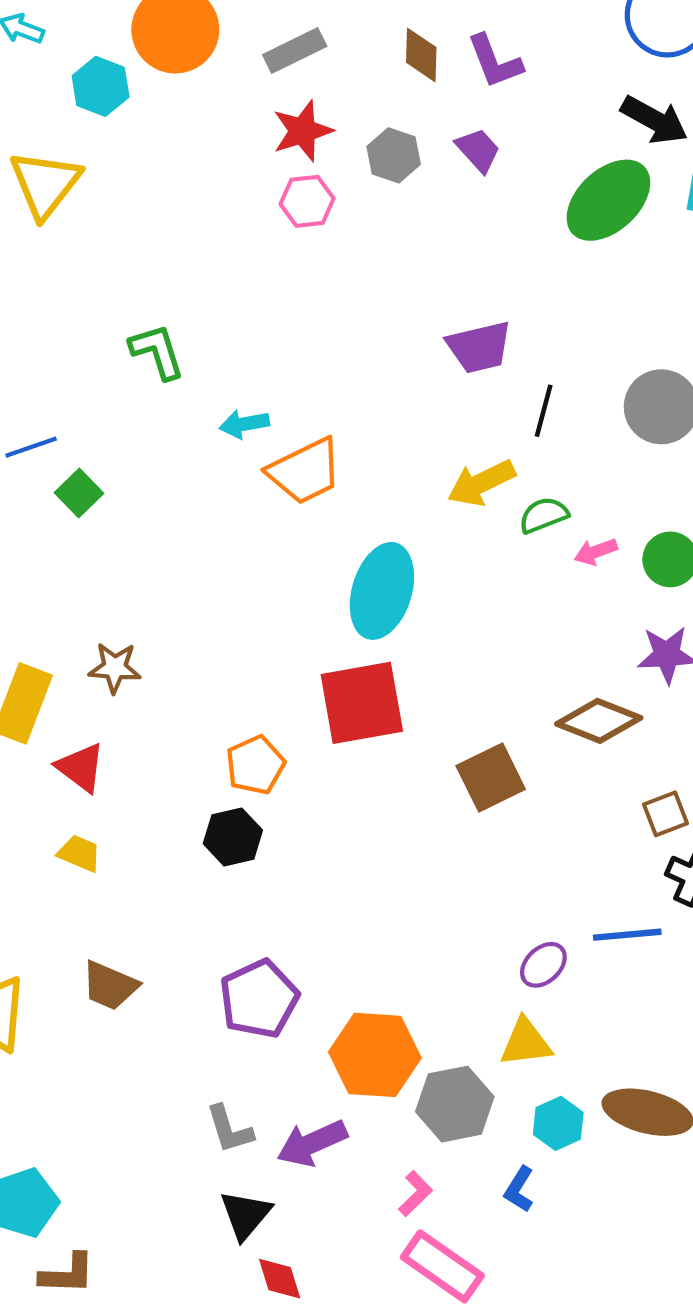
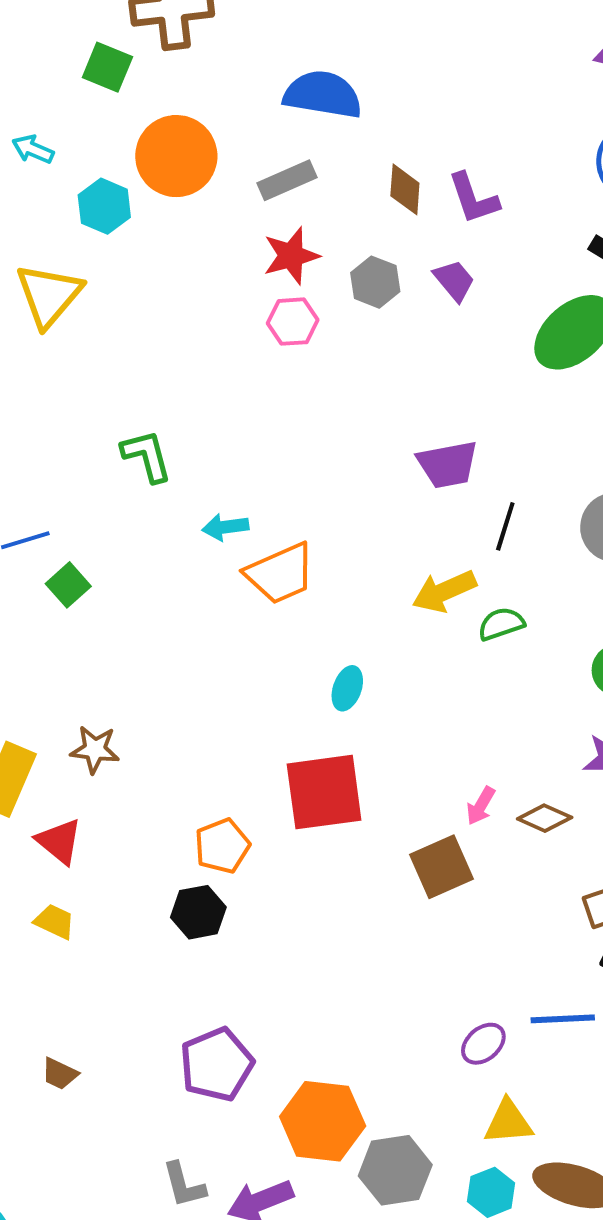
pink arrow: (596, 552) -> (481, 806), moved, turned -42
cyan ellipse: (382, 591) -> (347, 688), size x0.5
brown diamond: (599, 721) -> (545, 818), size x0.7
brown trapezoid: (110, 986) -> (60, 1074), moved, size x0.7
yellow triangle: (526, 1043) -> (508, 1122), moved

